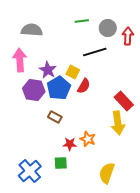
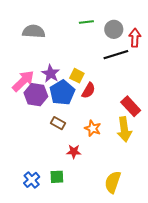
black line: (95, 52) -> (116, 55), moved
pink arrow: (20, 60) -> (23, 81), moved, turned 50
orange star: (88, 139) -> (93, 128), moved
green square: (61, 163) -> (57, 177), moved
blue cross: (30, 171) -> (32, 180), size x0.7

